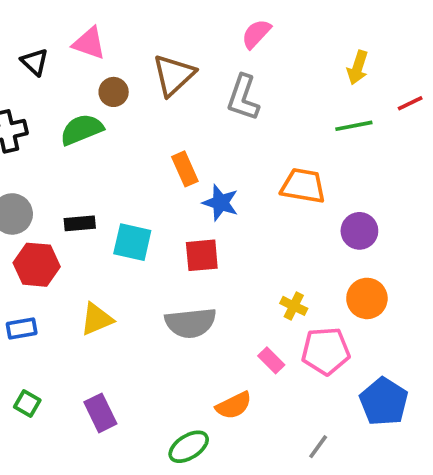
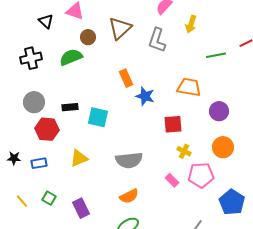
yellow arrow: (358, 68) -> (191, 24), moved
red square: (202, 255) -> (173, 124), moved
green square: (27, 404) -> (49, 198), moved
orange semicircle: (234, 405) -> (129, 196), moved

